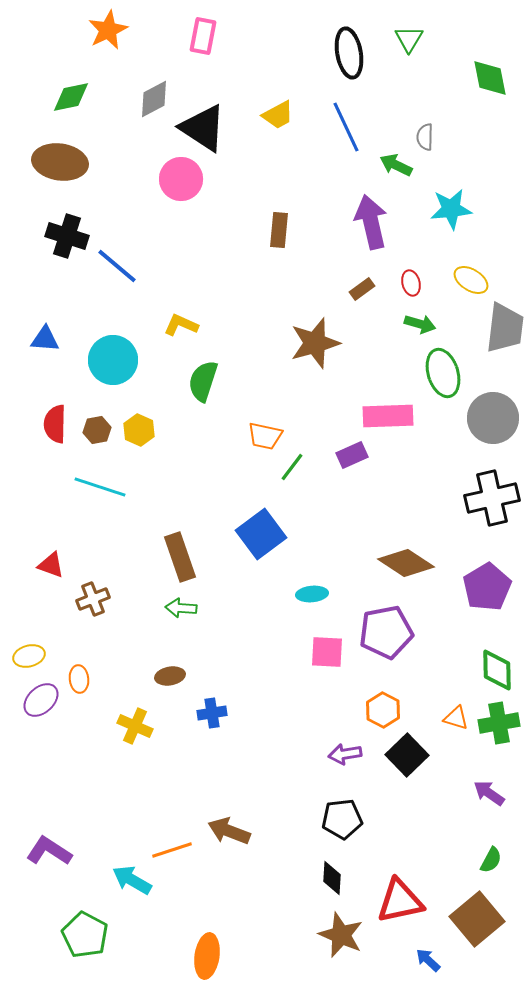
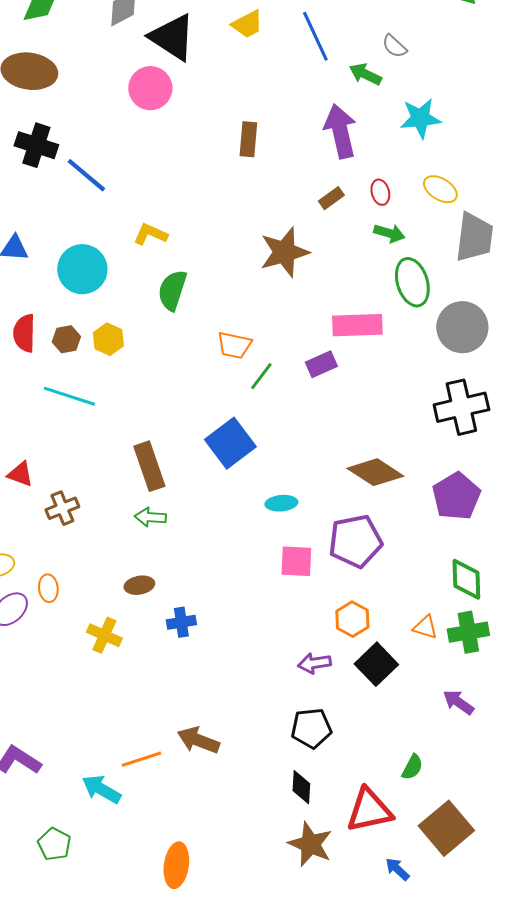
gray semicircle: (425, 137) -> (394, 46), turned -48
green semicircle: (491, 860) -> (412, 767), moved
green pentagon: (85, 935) -> (54, 844), size x0.7

